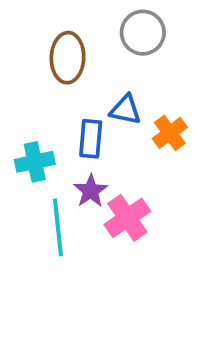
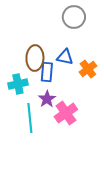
brown ellipse: (68, 58) -> (35, 58), moved

